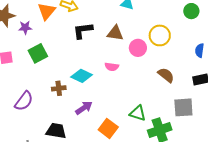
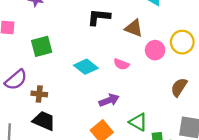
green square: (38, 53) -> (42, 46), moved
brown semicircle: (166, 75) -> (179, 87), turned -108
brown cross: (59, 88) -> (39, 94), moved
purple arrow: (84, 108) -> (109, 100), moved

